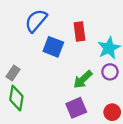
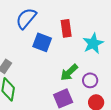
purple circle: (110, 72) -> (90, 80), moved

